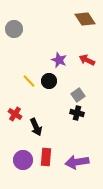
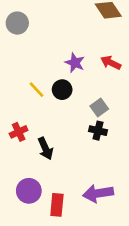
red cross: (15, 114) -> (19, 132), turned 32
red rectangle: (46, 157) -> (57, 205), moved

